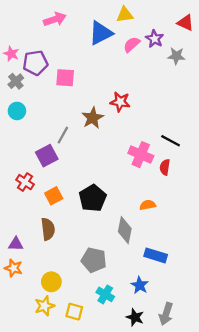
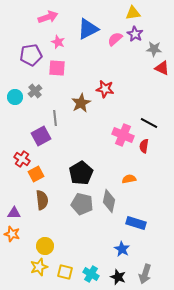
yellow triangle: (125, 15) -> (133, 13), moved
red triangle: (185, 23) -> (162, 68), moved
pink star: (11, 54) -> (58, 42), moved
gray cross: (16, 81) -> (35, 91), moved
gray line: (63, 135) -> (55, 118), turned -35
orange square: (54, 196) -> (36, 174), moved
gray pentagon: (94, 260) -> (82, 204), moved
cyan cross: (105, 294) -> (91, 274), moved

